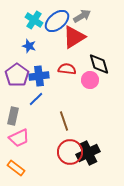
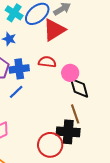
black diamond: (99, 64) -> (79, 88), moved
brown line: (64, 121) -> (75, 114), moved
black cross: (88, 153) -> (68, 132), moved, turned 30

